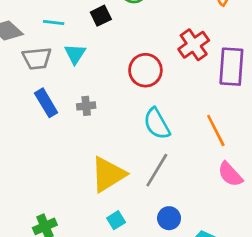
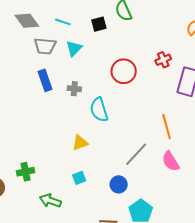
red cross: (194, 45) -> (163, 60), size x0.7
cyan semicircle: (157, 124) -> (99, 110), moved
gray line: (157, 170) -> (136, 154), moved
yellow triangle: (108, 174) -> (80, 143), size x0.6

